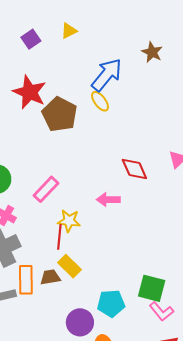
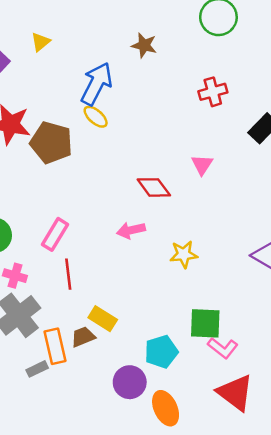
yellow star: (69, 221) -> (184, 254), moved
red line: (59, 237) -> (68, 274), moved

